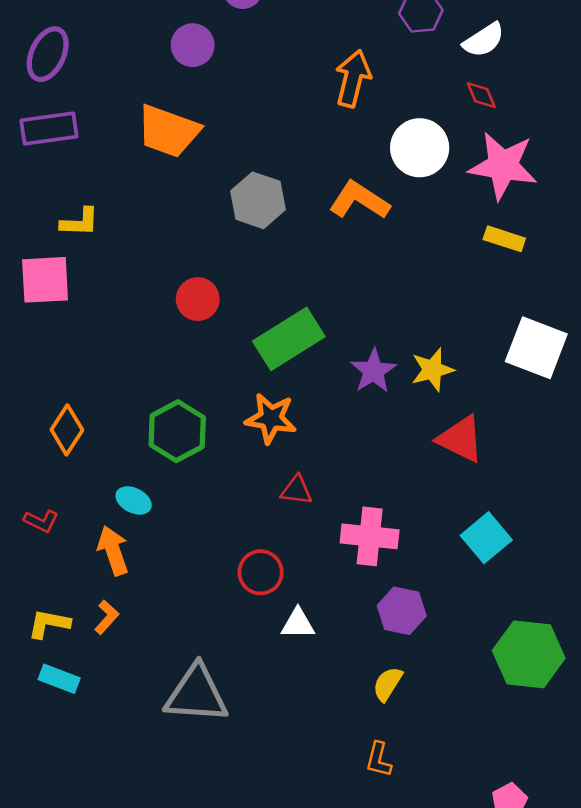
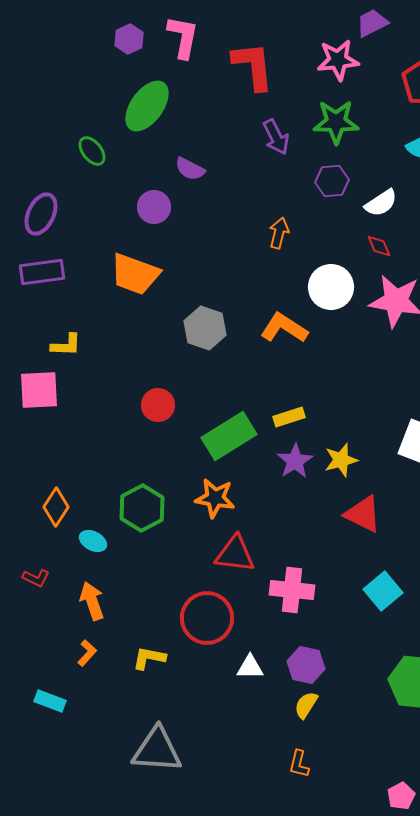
orange arrow: (353, 78) -> (279, 233), size x0.7
yellow rectangle: (504, 239) -> (289, 417), moved, turned -36
red triangle: (296, 490) -> (235, 554), size x1.6
cyan ellipse: (134, 500) -> (93, 541), moved
red circle: (261, 572) -> (207, 618), size x1.5
purple hexagon: (402, 611) -> (306, 665), moved
yellow L-shape: (49, 624) -> (149, 658), moved
white triangle: (298, 624) -> (250, 667), moved
gray triangle: (196, 694) -> (157, 750), moved

